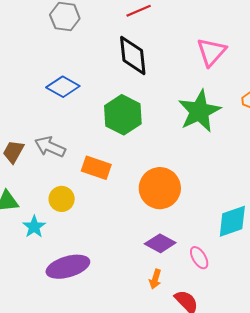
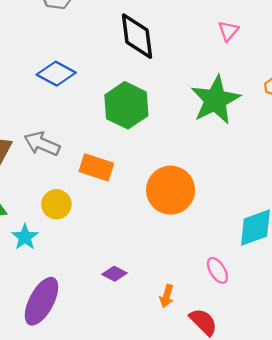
pink triangle: (211, 52) -> (228, 31), size x0.6
purple diamond: (160, 243) -> (115, 274), moved, size x0.7
purple ellipse: (68, 267) -> (41, 301), moved, turned -45

